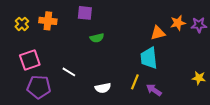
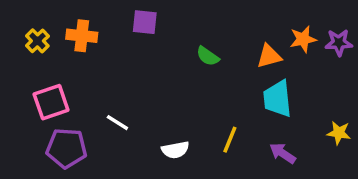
green semicircle: (97, 38) -> (208, 56), moved, turned 48
cyan trapezoid: (149, 58) -> (278, 99), moved
purple arrow: (154, 90) -> (283, 153), moved

